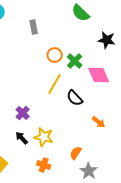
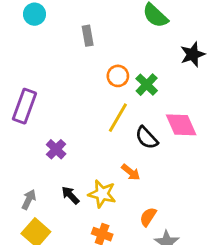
black star: (107, 40) -> (193, 54), turned -30
pink diamond: (99, 75) -> (181, 125), moved
purple cross: (23, 113) -> (56, 149), moved
orange arrow: (99, 122) -> (131, 172), moved

